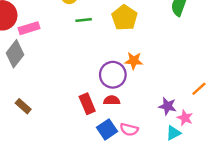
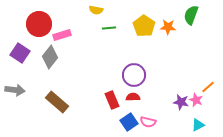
orange star: (134, 61) -> (168, 27), moved
brown rectangle: (23, 106) -> (57, 102), size x1.6
pink star: (185, 118) -> (196, 100), moved
cyan triangle: (173, 133) -> (198, 125), moved

